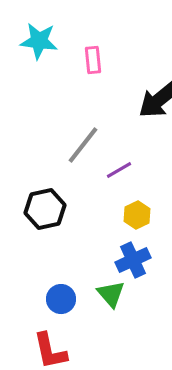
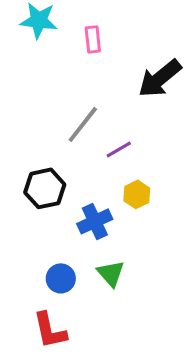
blue cross: (133, 260) -> (95, 221), moved

